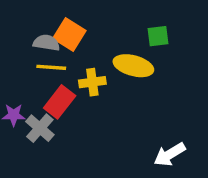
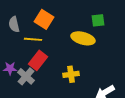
gray semicircle: (46, 43) -> (14, 24), moved, turned -112
yellow cross: (92, 82) -> (71, 74), moved

